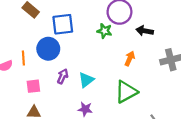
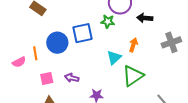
blue square: (63, 24) -> (82, 33), moved
purple arrow: (63, 76) -> (72, 78), moved, turned -96
cyan triangle: (86, 80) -> (114, 58), moved

